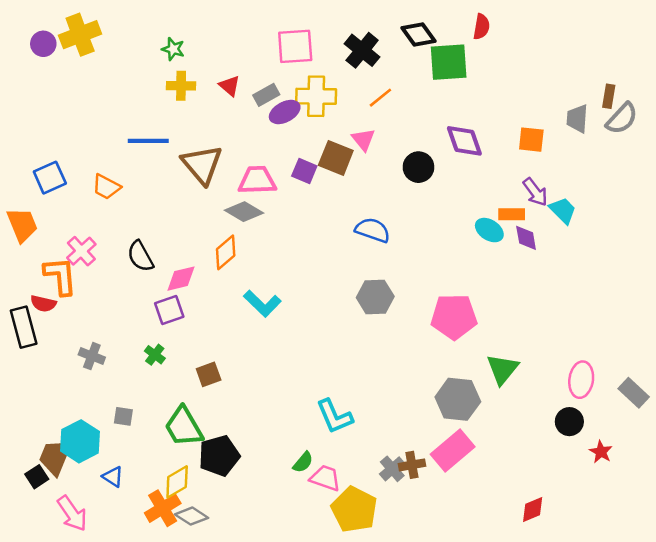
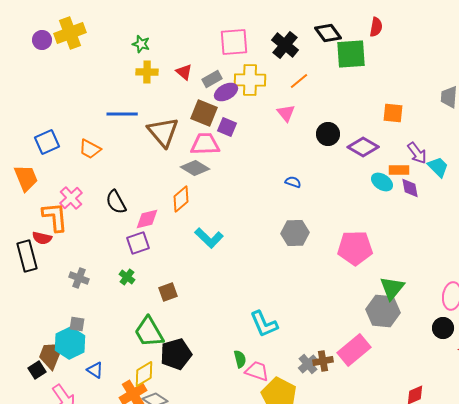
orange square: (531, 140) -> (393, 113), moved
purple diamond: (464, 141) -> (363, 147), moved, turned -40
brown square: (336, 158) -> (204, 113), moved
purple square: (304, 171) -> (227, 127), moved
blue semicircle: (373, 230) -> (293, 182), size x0.6
gray hexagon: (458, 399) -> (383, 311), moved
gray square: (123, 416) -> (77, 324), moved
green semicircle: (303, 462) -> (240, 359), turned -54

